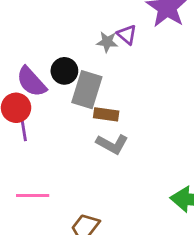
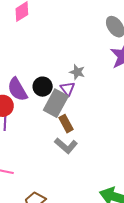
purple triangle: (127, 35) -> (68, 89), moved
brown rectangle: (106, 114) -> (66, 124), turned 42

